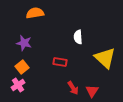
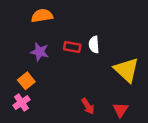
purple star: (24, 43) -> (40, 52), moved
red rectangle: (60, 62) -> (72, 47), moved
red triangle: (92, 91) -> (120, 110), moved

